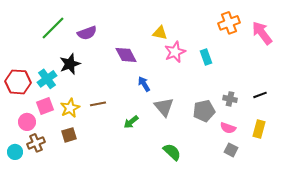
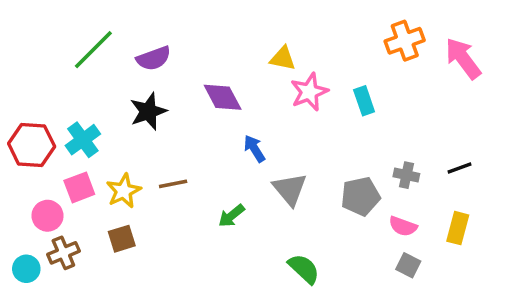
black star: (70, 64) -> (148, 111), moved

